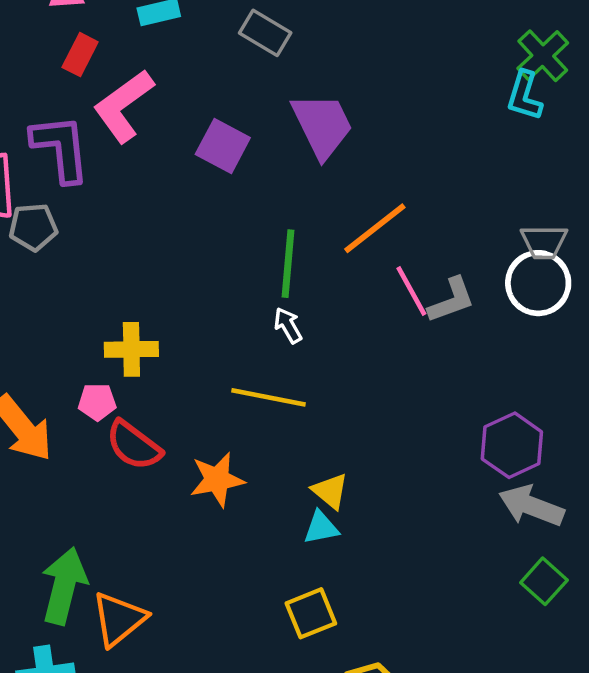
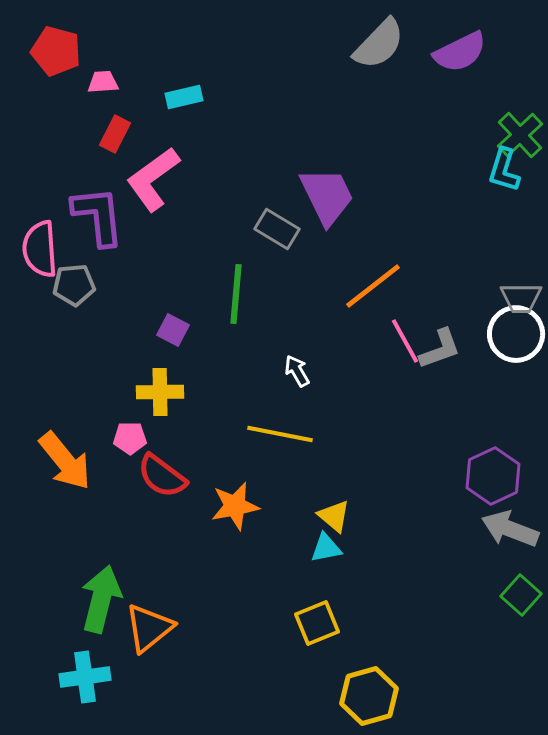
gray rectangle: (265, 33) -> (277, 229), moved
purple square: (223, 146) -> (173, 330), moved, size x0.7
green line: (288, 264) -> (236, 294), moved

